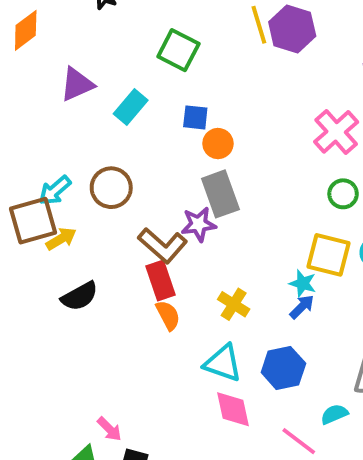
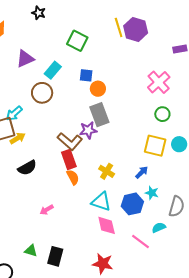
brown circle: (111, 188) -> (42, 93), moved
cyan star: (303, 283) -> (152, 193), moved
pink arrow: (109, 429) -> (47, 210), moved, turned 104

